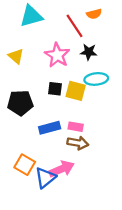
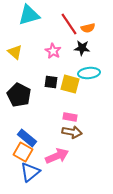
orange semicircle: (94, 14) -> (88, 28), moved
pink star: (57, 55) -> (53, 51), size x0.7
black pentagon: (20, 103) -> (19, 95), turned 30
blue rectangle: (50, 128) -> (27, 138), moved, turned 54
blue triangle: (45, 178) -> (30, 172), moved

